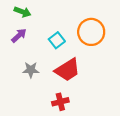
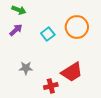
gray star: (31, 70) -> (26, 68), moved
red trapezoid: (67, 70) -> (72, 72), moved

